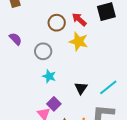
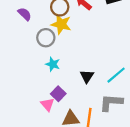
purple semicircle: (15, 39) -> (25, 14), moved
yellow star: (79, 41) -> (61, 24), moved

